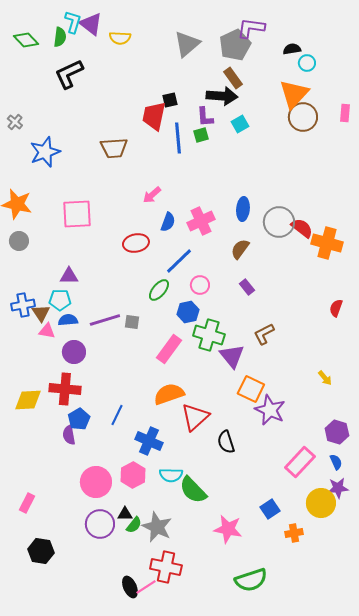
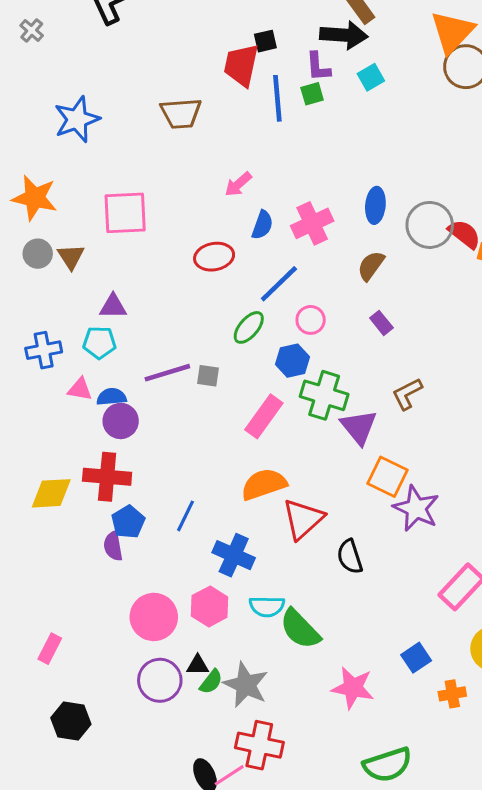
gray cross: (15, 122) -> (32, 30), moved
brown triangle: (41, 313) -> (71, 257), moved
blue semicircle: (68, 320) -> (112, 397), moved

